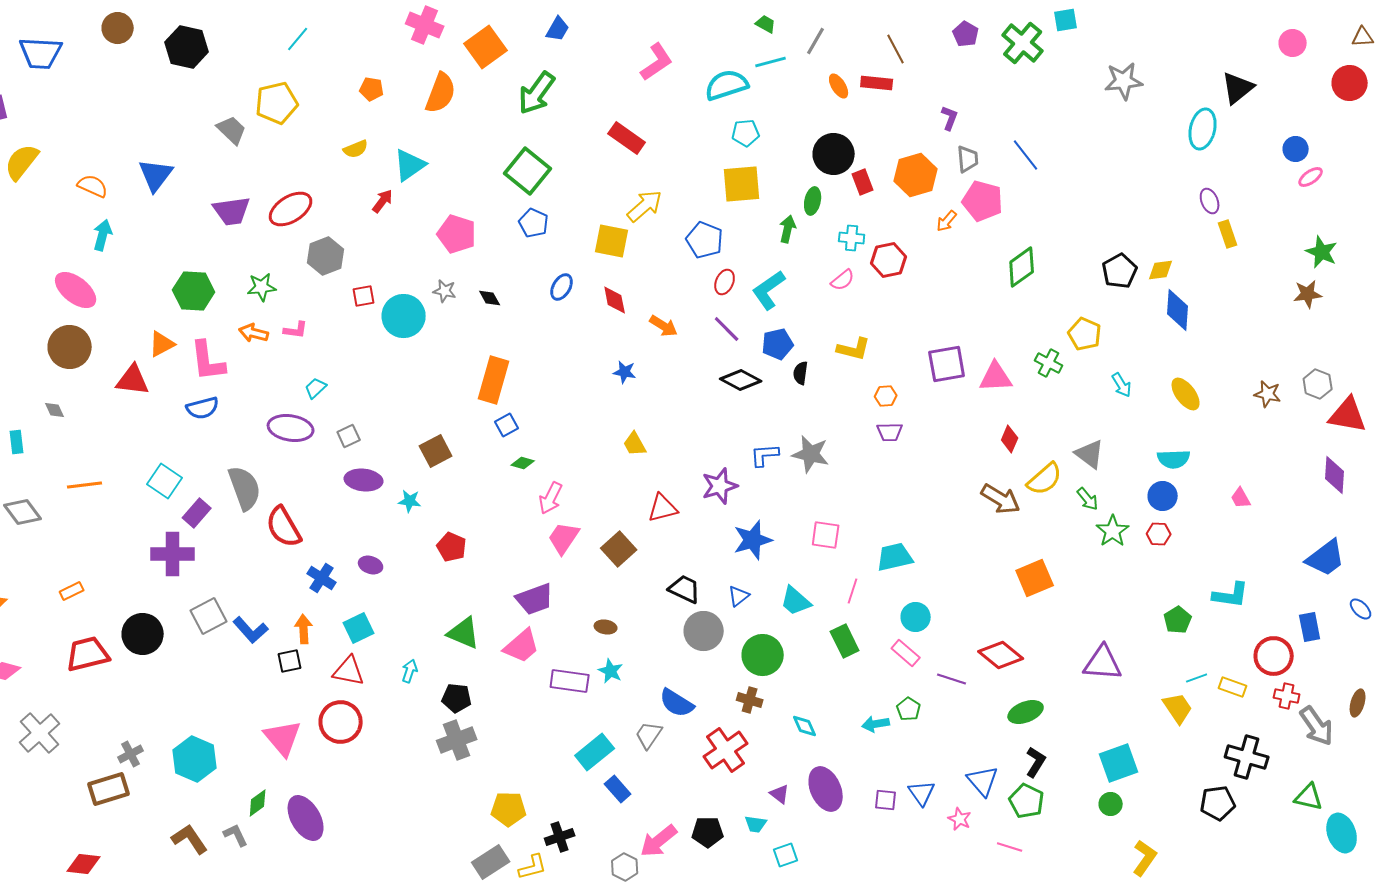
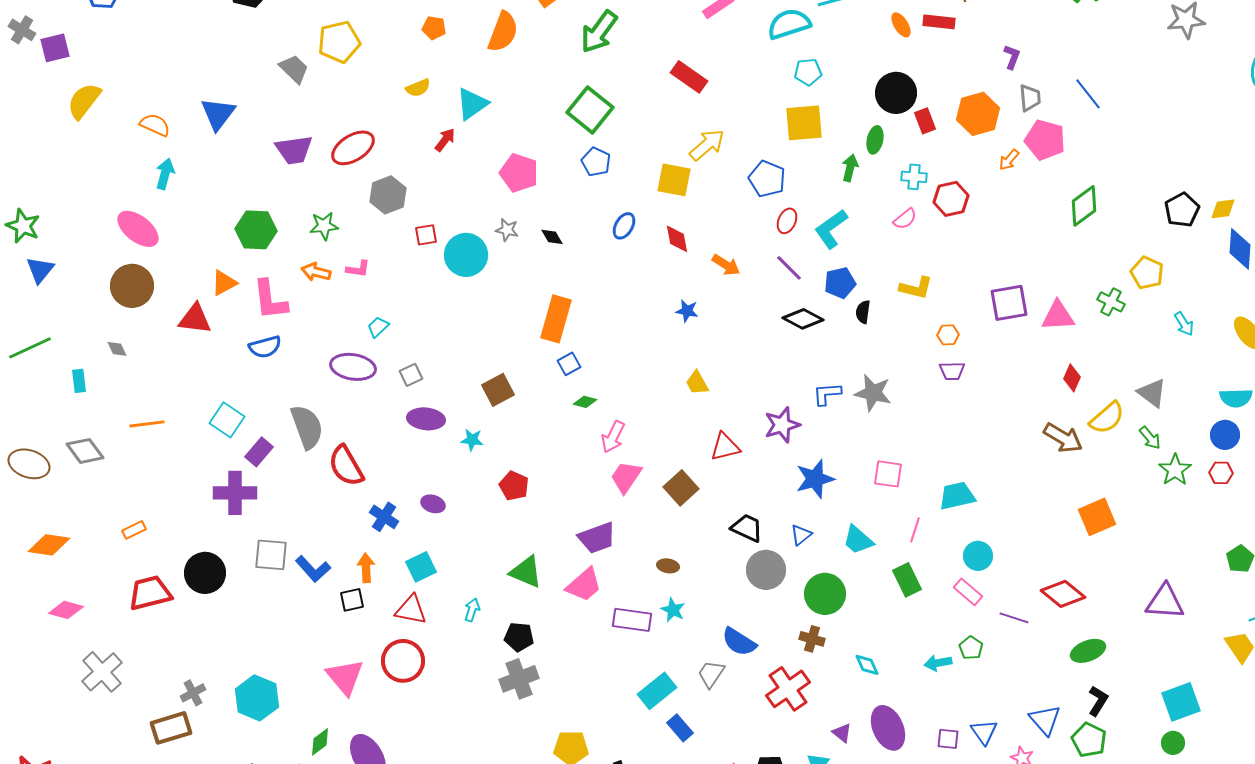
gray square: (209, 616) -> (271, 555), turned 33

